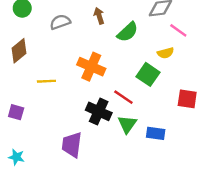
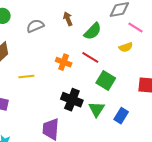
orange cross: (91, 67) -> (64, 62), size x0.7
green square: (148, 74) -> (106, 81), moved
red line: (123, 97) -> (90, 57), moved
blue rectangle: (156, 133) -> (121, 116), turned -63

